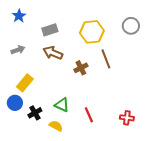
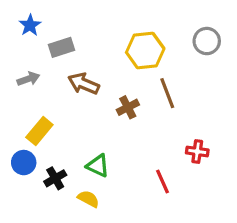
gray rectangle: (50, 30) -> (62, 47), moved
red line: (89, 115) -> (163, 181), moved
red cross: (127, 118) -> (197, 151), moved

